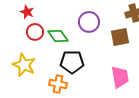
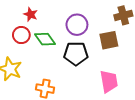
red star: (27, 12) -> (31, 14), moved
black pentagon: (72, 62) -> (76, 54), moved

